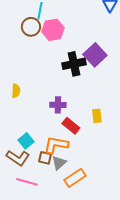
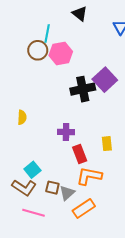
red rectangle: (71, 126) -> (80, 154), turned 30
orange L-shape: (56, 145) -> (89, 176), moved

